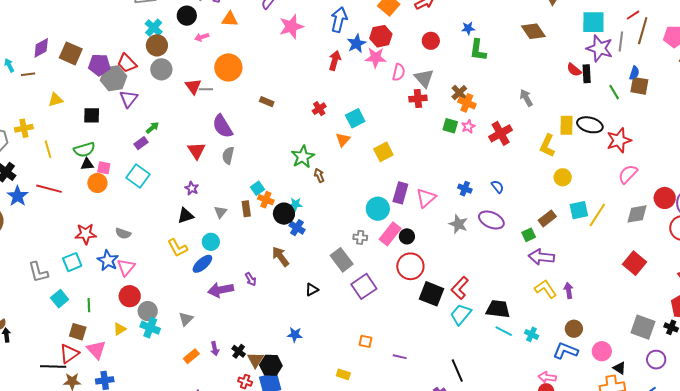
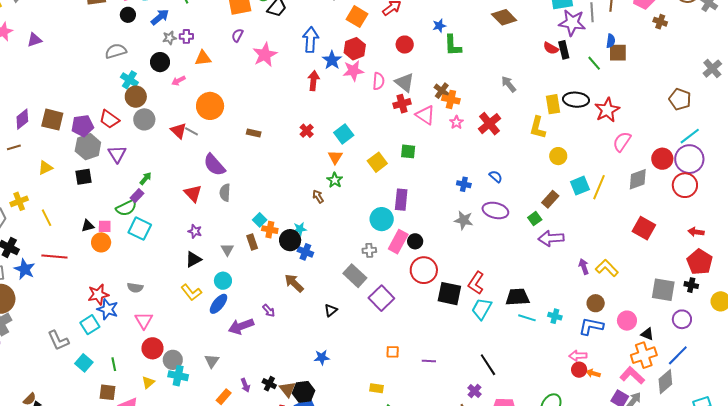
gray hexagon: (113, 78) -> (88, 147), moved
gray line: (206, 89) -> (192, 131), turned 40
green square: (450, 126) -> (408, 151), moved
green semicircle: (84, 150) -> (126, 208), moved
green star: (303, 157) -> (335, 180), moved, size x0.7
pink triangle: (426, 198) -> (425, 115), moved, turned -35
blue star: (108, 260) -> (108, 309), moved
yellow L-shape: (546, 289) -> (607, 268), moved

